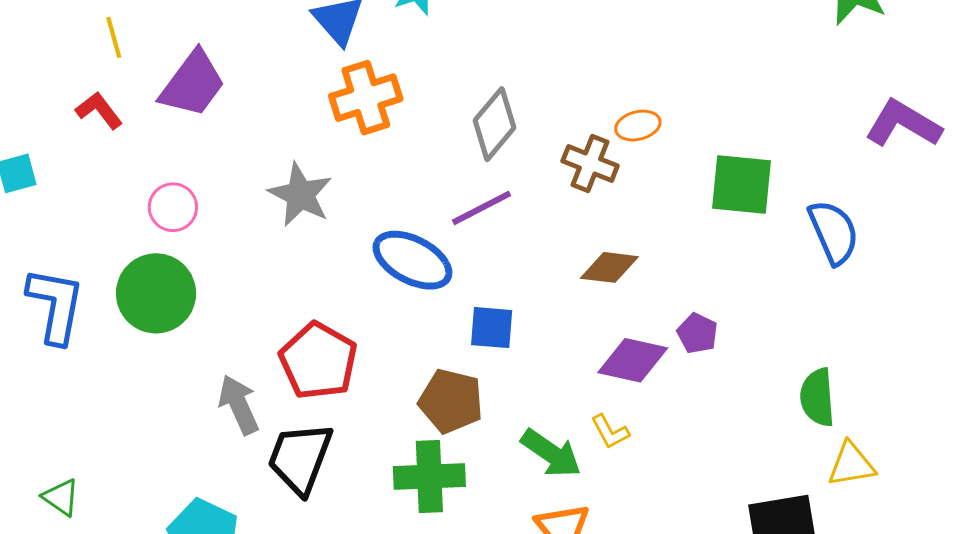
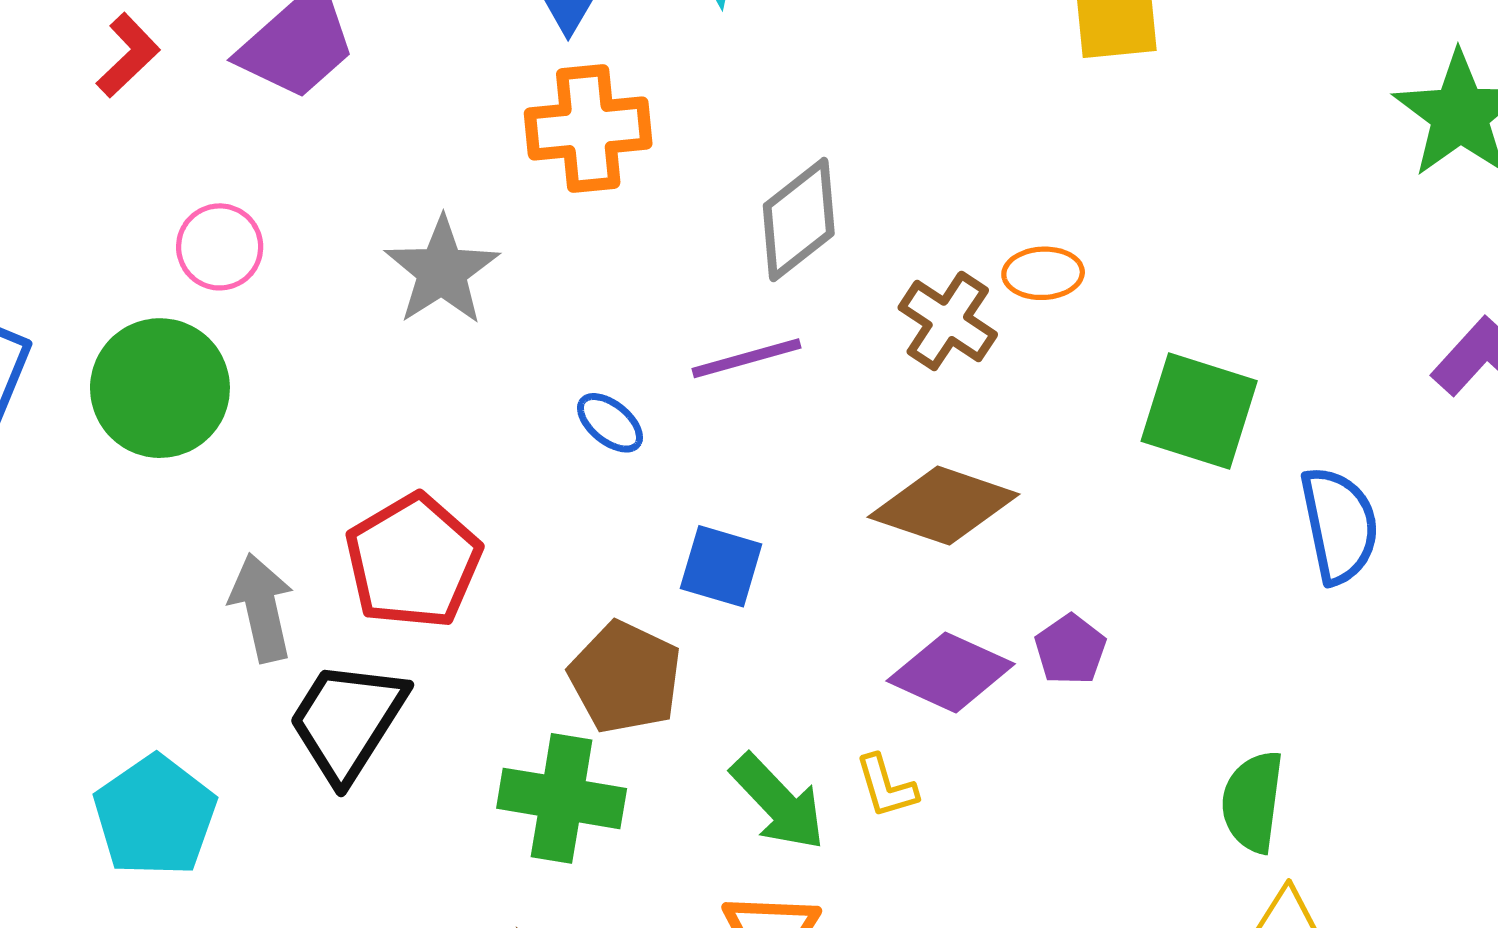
red L-shape: (99, 110) -> (128, 55), turned 72
blue ellipse: (412, 260) -> (610, 423), size x0.5
brown diamond: (609, 267) -> (944, 506), size x1.4

